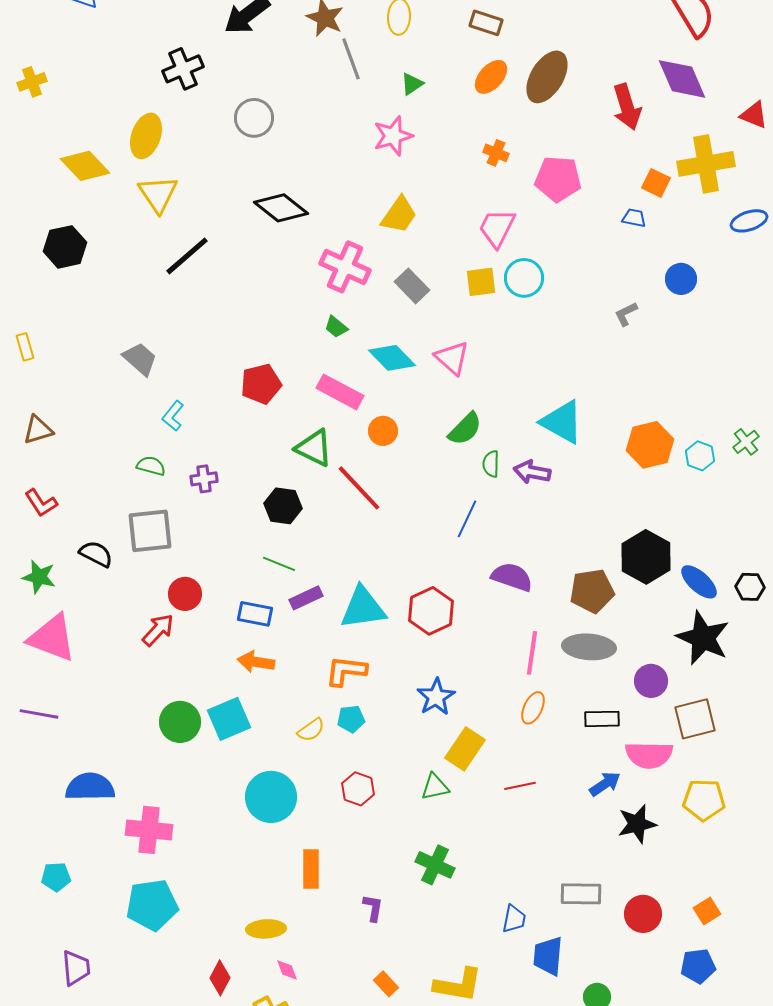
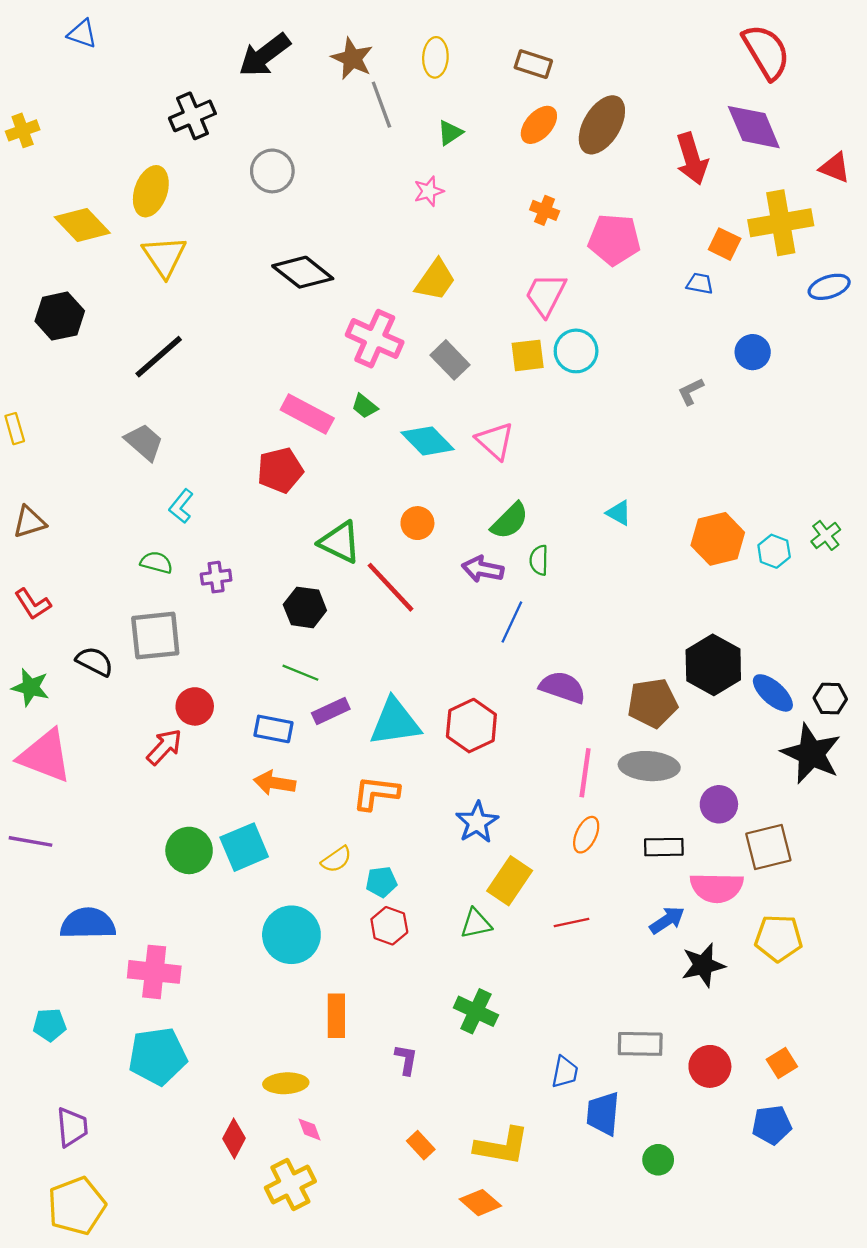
pink star: (393, 136) -> (429, 191), size x0.7
black line: (187, 256) -> (159, 357), moved
pink rectangle: (340, 392) -> (307, 414), moved
cyan triangle: (562, 422) -> (619, 513), size x0.5
purple arrow: (532, 472) -> (483, 569), moved
black star: (703, 638) -> (811, 754), moved
cyan pentagon: (351, 719) -> (381, 882), moved

